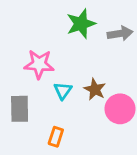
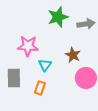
brown star: (95, 89) -> (73, 55), moved
orange rectangle: (56, 137) -> (40, 88), moved

